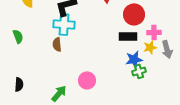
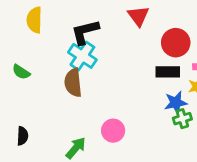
cyan cross: (64, 24) -> (82, 56), turned 30
green semicircle: (18, 36) -> (21, 72), turned 144
brown semicircle: (57, 44) -> (73, 83), size x1.5

